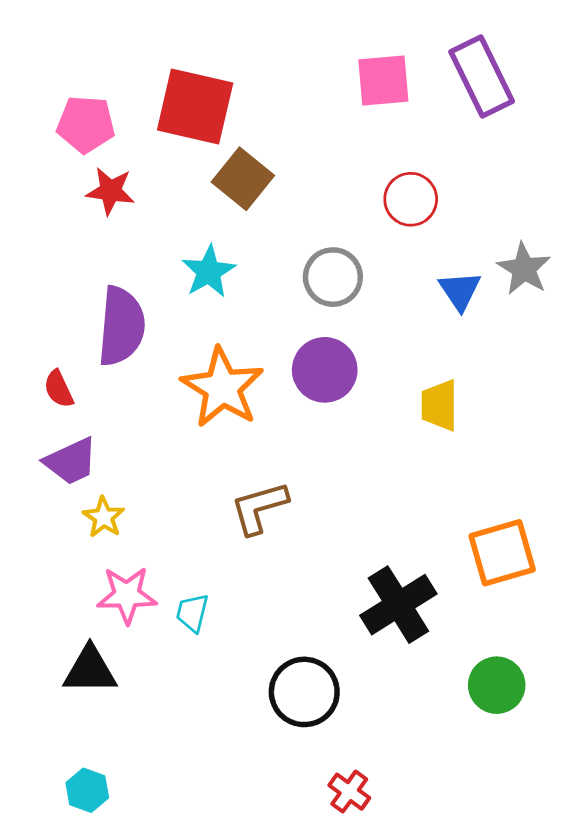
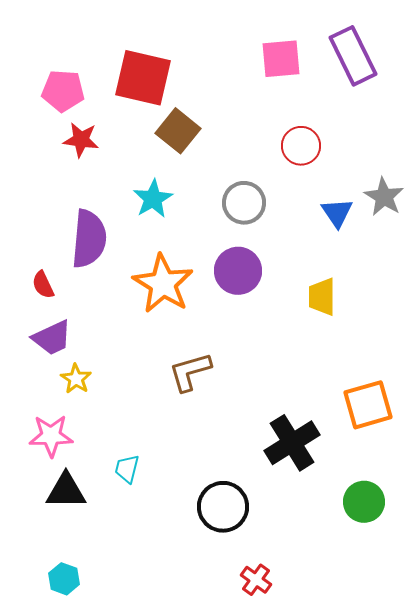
pink star: (127, 595) -> (51, 436), moved
cyan trapezoid: (192, 613) -> (127, 469), moved

